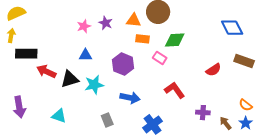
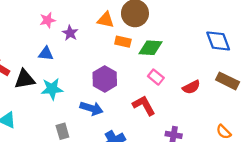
purple star: (106, 23) -> (70, 33), moved
orange rectangle: (143, 39) -> (123, 42), moved
pink rectangle: (160, 58) -> (156, 77), moved
purple hexagon: (123, 64) -> (105, 79), moved

